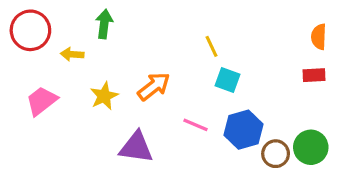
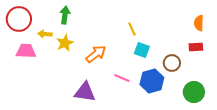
yellow star: (104, 96) -> (65, 43), moved
pink trapezoid: (42, 101) -> (26, 51), moved, turned 40
brown circle: (276, 154) -> (172, 63), moved

